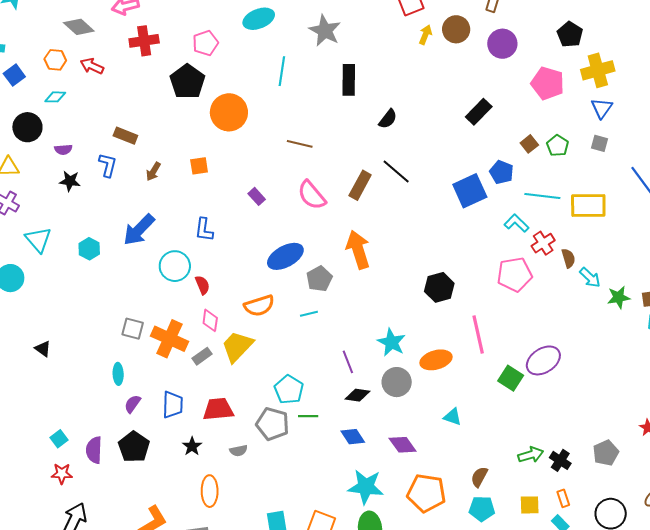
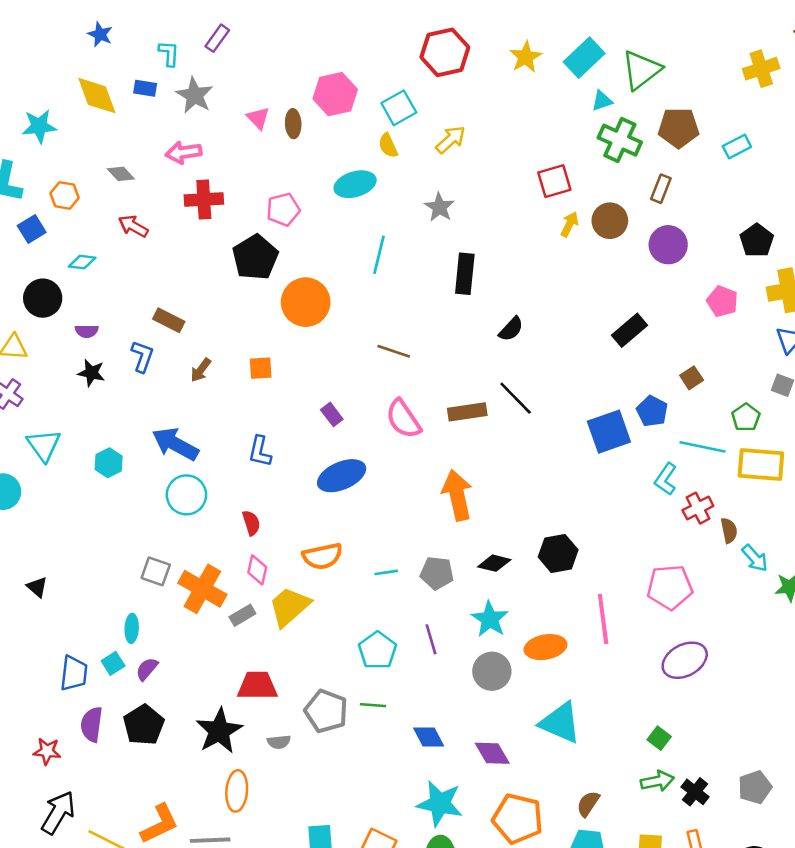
gray diamond: (79, 27) -> (121, 174), size x0.7
gray star: (325, 31) -> (439, 207), size x0.7
orange hexagon: (55, 60) -> (65, 195), moved
pink pentagon: (548, 83) -> (722, 301), size x0.7
green pentagon: (558, 146) -> (746, 417), moved
brown rectangle: (360, 185) -> (467, 412), turned 48
cyan L-shape: (517, 223) -> (666, 479), turned -105
blue arrow: (139, 230) -> (175, 444), turned 69
blue ellipse: (285, 256) -> (342, 476), moved
cyan circle: (175, 266) -> (186, 495), moved
pink pentagon: (515, 274) -> (670, 587), moved
gray pentagon: (319, 279) -> (437, 573), moved, turned 30
green square: (511, 378) -> (659, 738), moved, size x0.7
cyan pentagon: (289, 390) -> (377, 651), moved
black diamond: (358, 395) -> (494, 563), moved
blue trapezoid: (173, 405) -> (74, 673), moved
cyan triangle: (453, 417) -> (560, 723), size x1.8
cyan square: (59, 439) -> (113, 663), moved
black star: (192, 446) -> (219, 731), size x1.8

